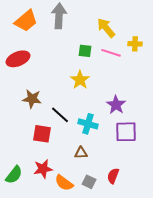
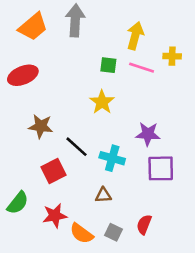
yellow arrow: (106, 28) -> (135, 36), turned 55
purple star: (116, 105) -> (148, 134), turned -30
red square: (42, 134) -> (53, 171), turned -36
green semicircle: (14, 175) -> (18, 203), moved

